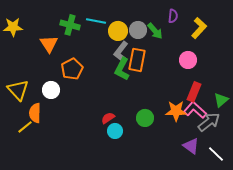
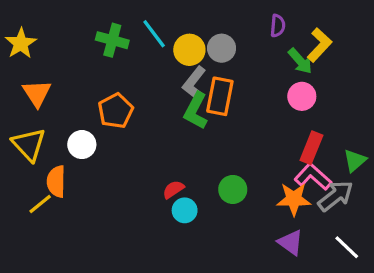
cyan line: (96, 21) -> (154, 34), turned 42
yellow star: (13, 27) -> (21, 43), turned -30
green arrow: (155, 31) -> (300, 61), moved
orange triangle: (49, 44) -> (37, 93), moved
orange star: (176, 111) -> (294, 199), moved
purple triangle: (191, 146) -> (291, 242), moved

